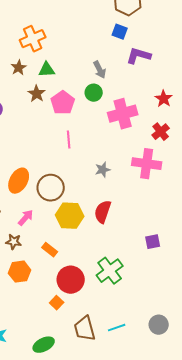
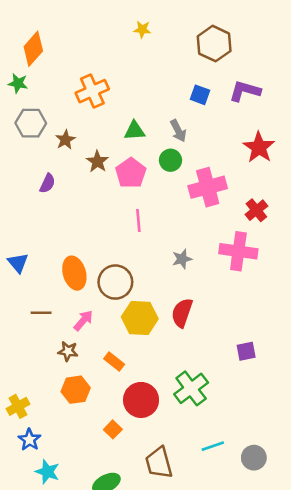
blue square: (120, 32) -> (200, 95), moved
purple L-shape: (139, 56) -> (245, 91), moved
brown star: (19, 68) -> (65, 140), moved
green triangle: (47, 70) -> (135, 131), moved
red star: (164, 99) -> (259, 147), moved, size x1.4
orange ellipse: (19, 181) -> (74, 273), turned -45
orange square: (57, 303) -> (113, 429), moved
cyan line: (117, 328) -> (213, 446), moved

